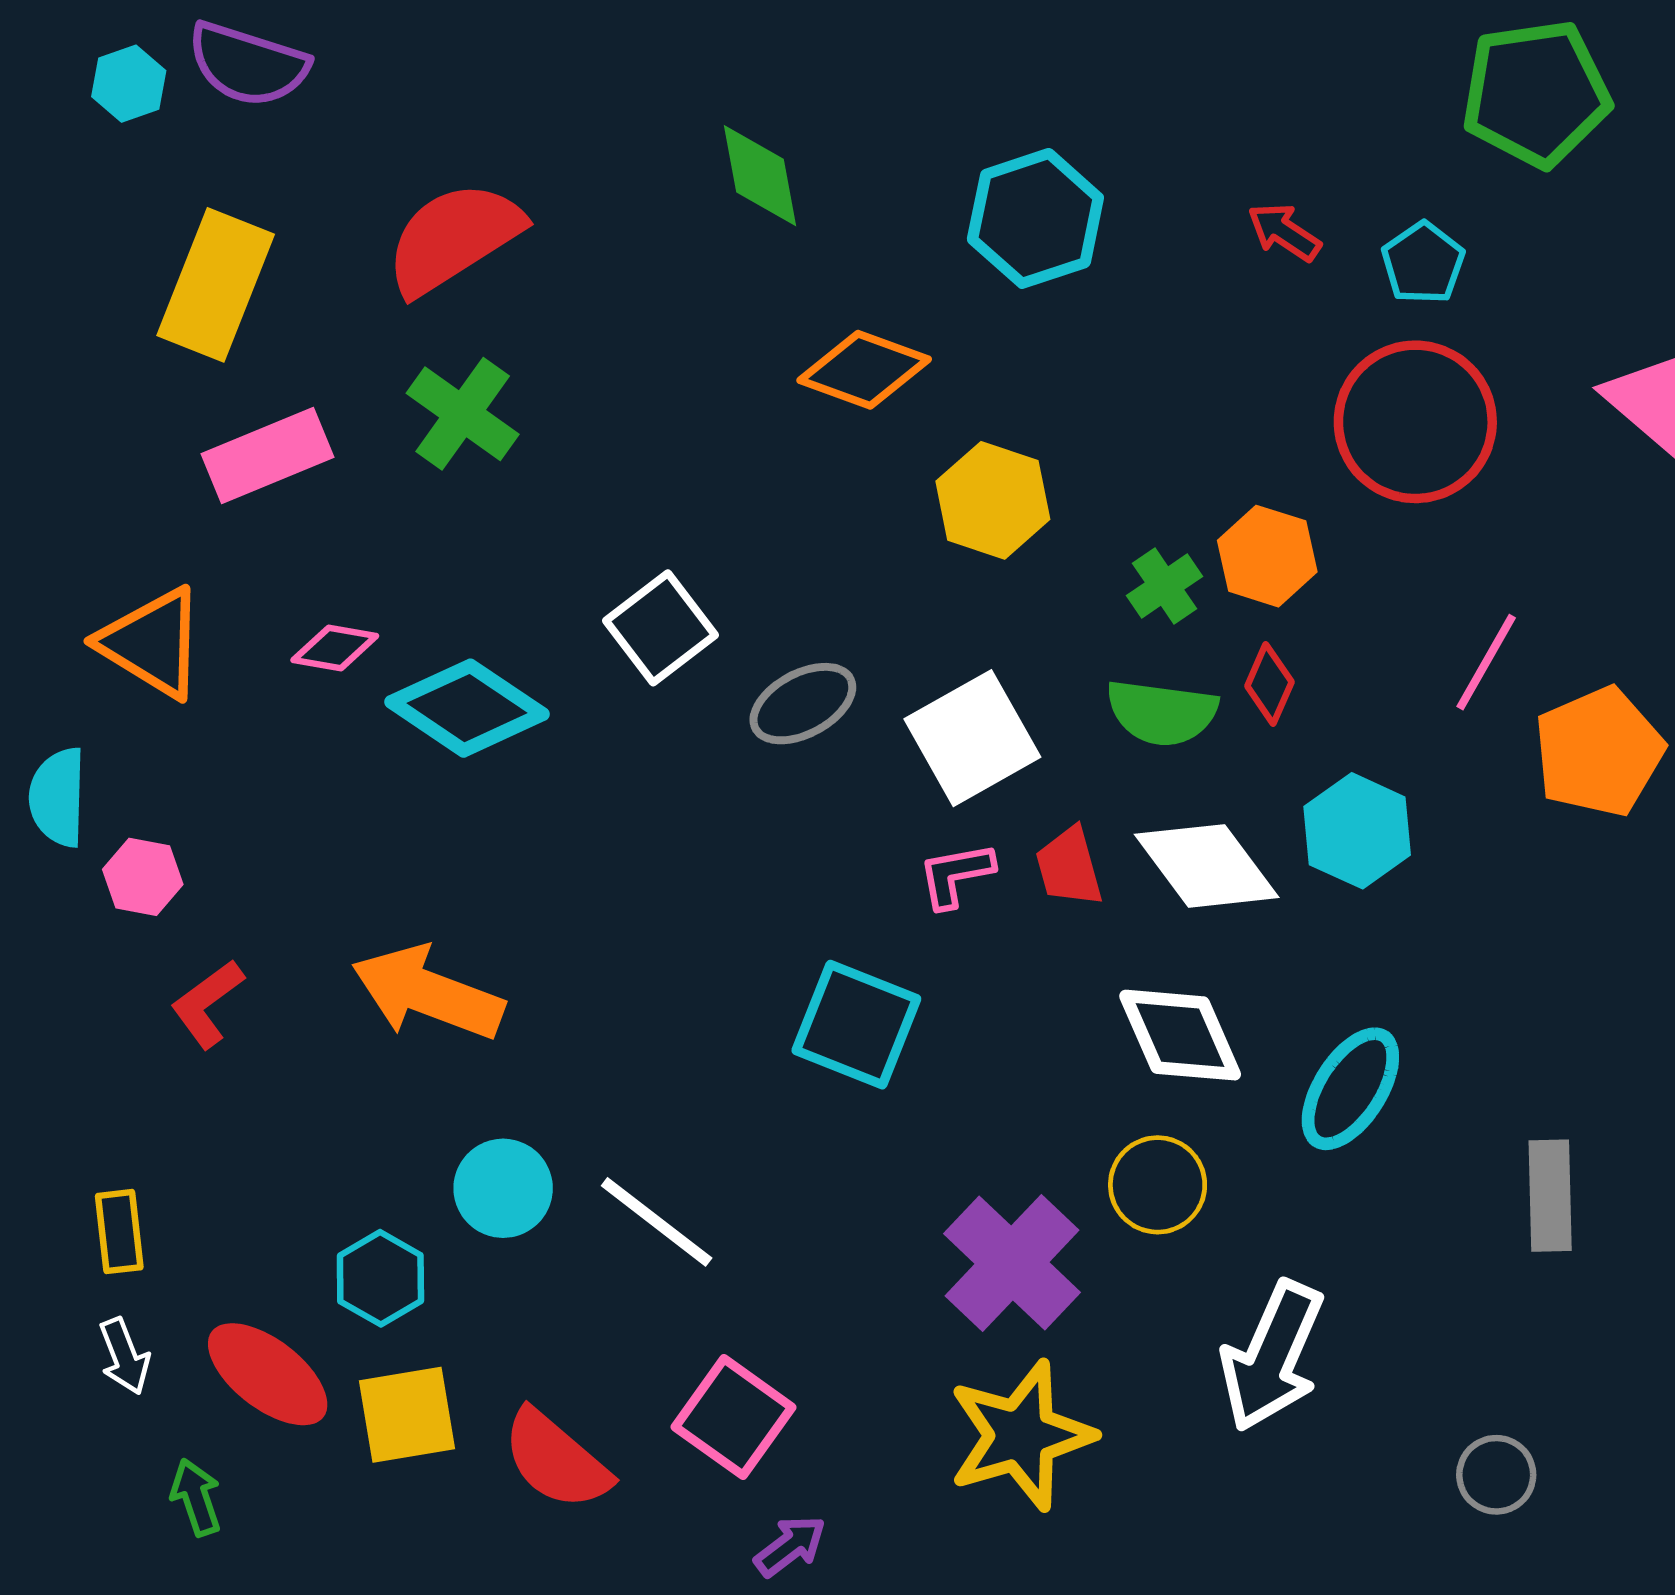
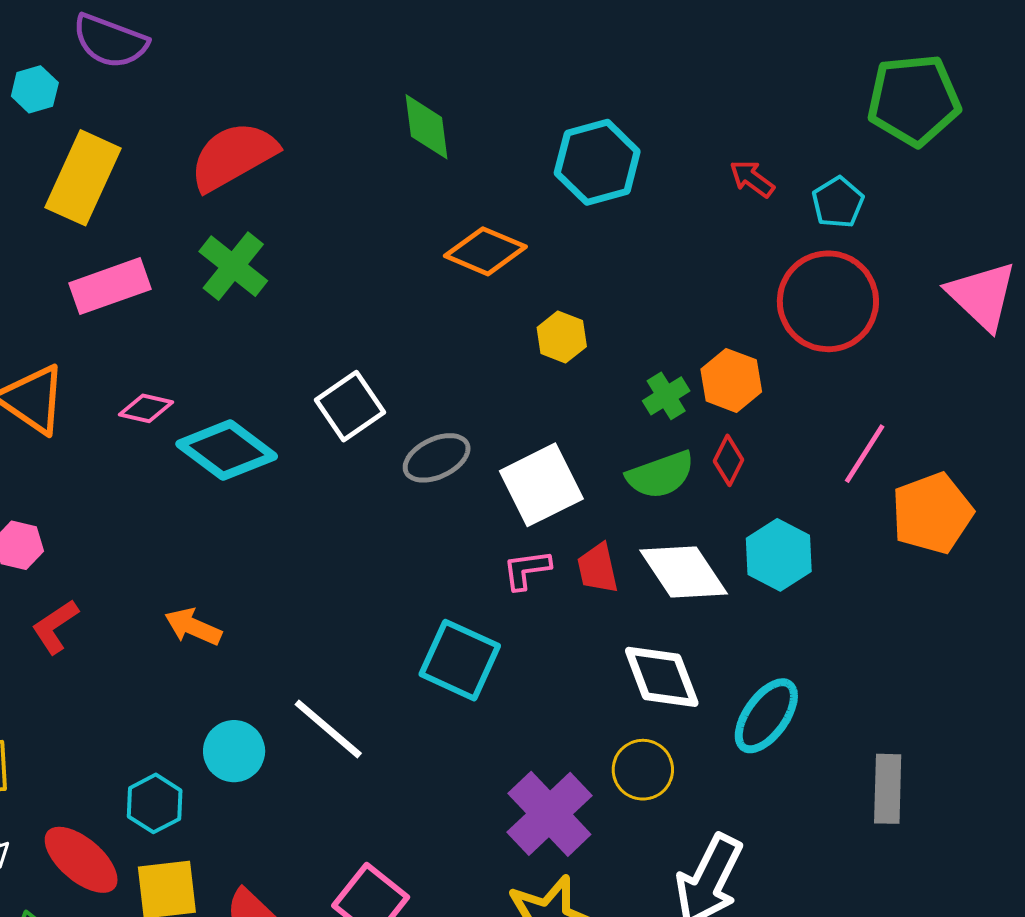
cyan hexagon: (129, 84) -> (35, 89), moved
yellow hexagon: (993, 500) -> (562, 337), size x0.7
green semicircle: (1162, 713) -> (660, 475), turned -30
orange arrow: (428, 993) -> (193, 627), size x0.6
white line: (657, 1222) -> (328, 729), moved

